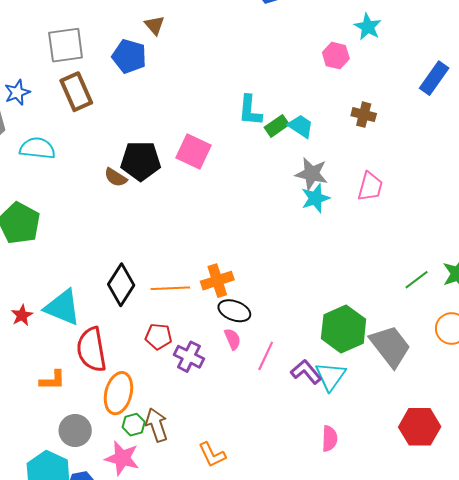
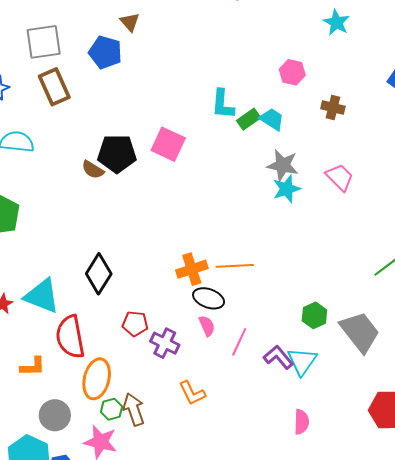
pink hexagon: (336, 56) -> (292, 72), moved
pink trapezoid: (370, 186) -> (340, 177), turned -60
orange line: (170, 288) -> (235, 266), moved
green hexagon: (344, 329) -> (314, 315), size x0.6
orange L-shape: (212, 455) -> (192, 393), moved

